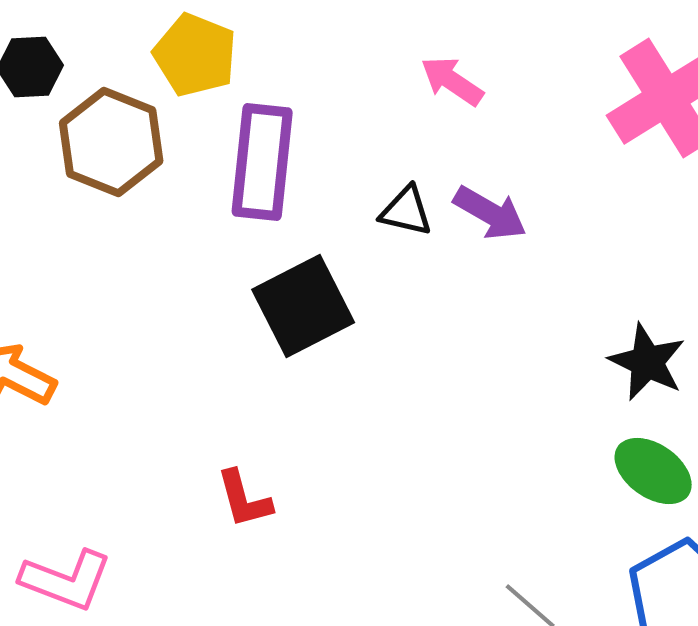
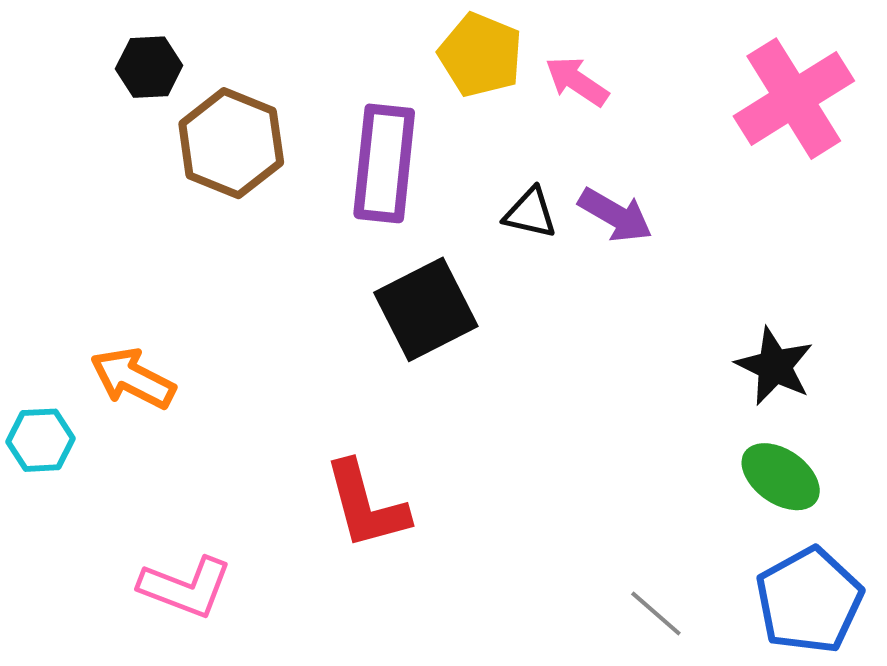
yellow pentagon: (195, 55) -> (481, 55), moved
red L-shape: (244, 499) -> (366, 505), size x1.5

